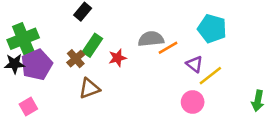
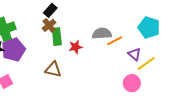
green rectangle: (92, 45) -> (57, 37), turned -42
brown cross: (76, 59) -> (49, 25), moved
brown triangle: (89, 88) -> (53, 69), turned 30

